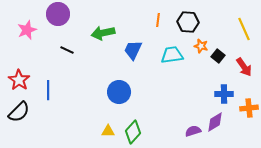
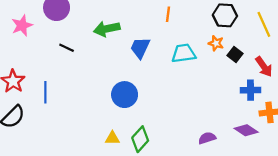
black hexagon: (188, 22) -> (225, 15), moved
blue cross: (224, 94) -> (251, 90), moved
purple diamond: (215, 122) -> (246, 130), moved, turned 65

